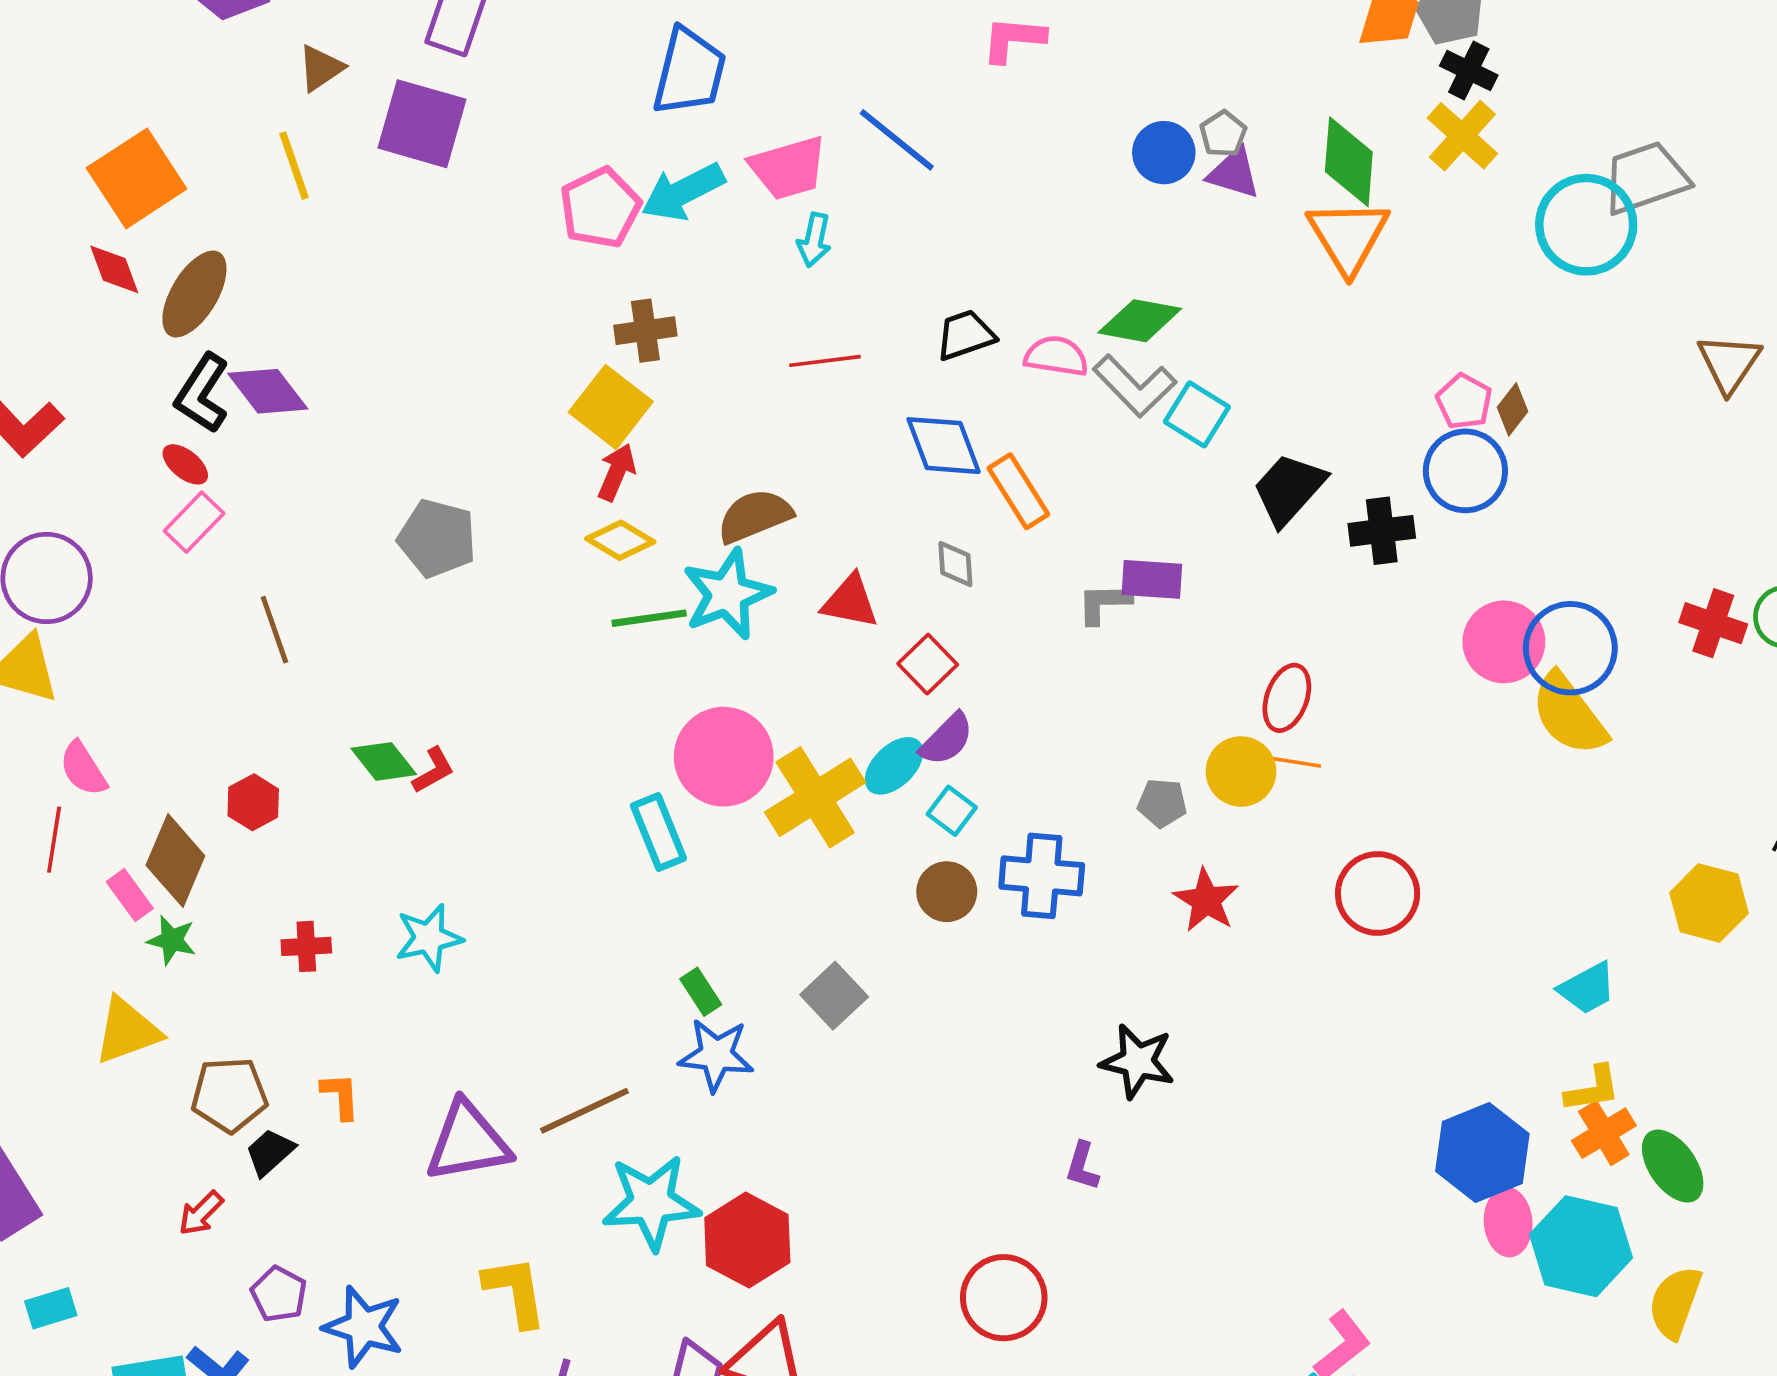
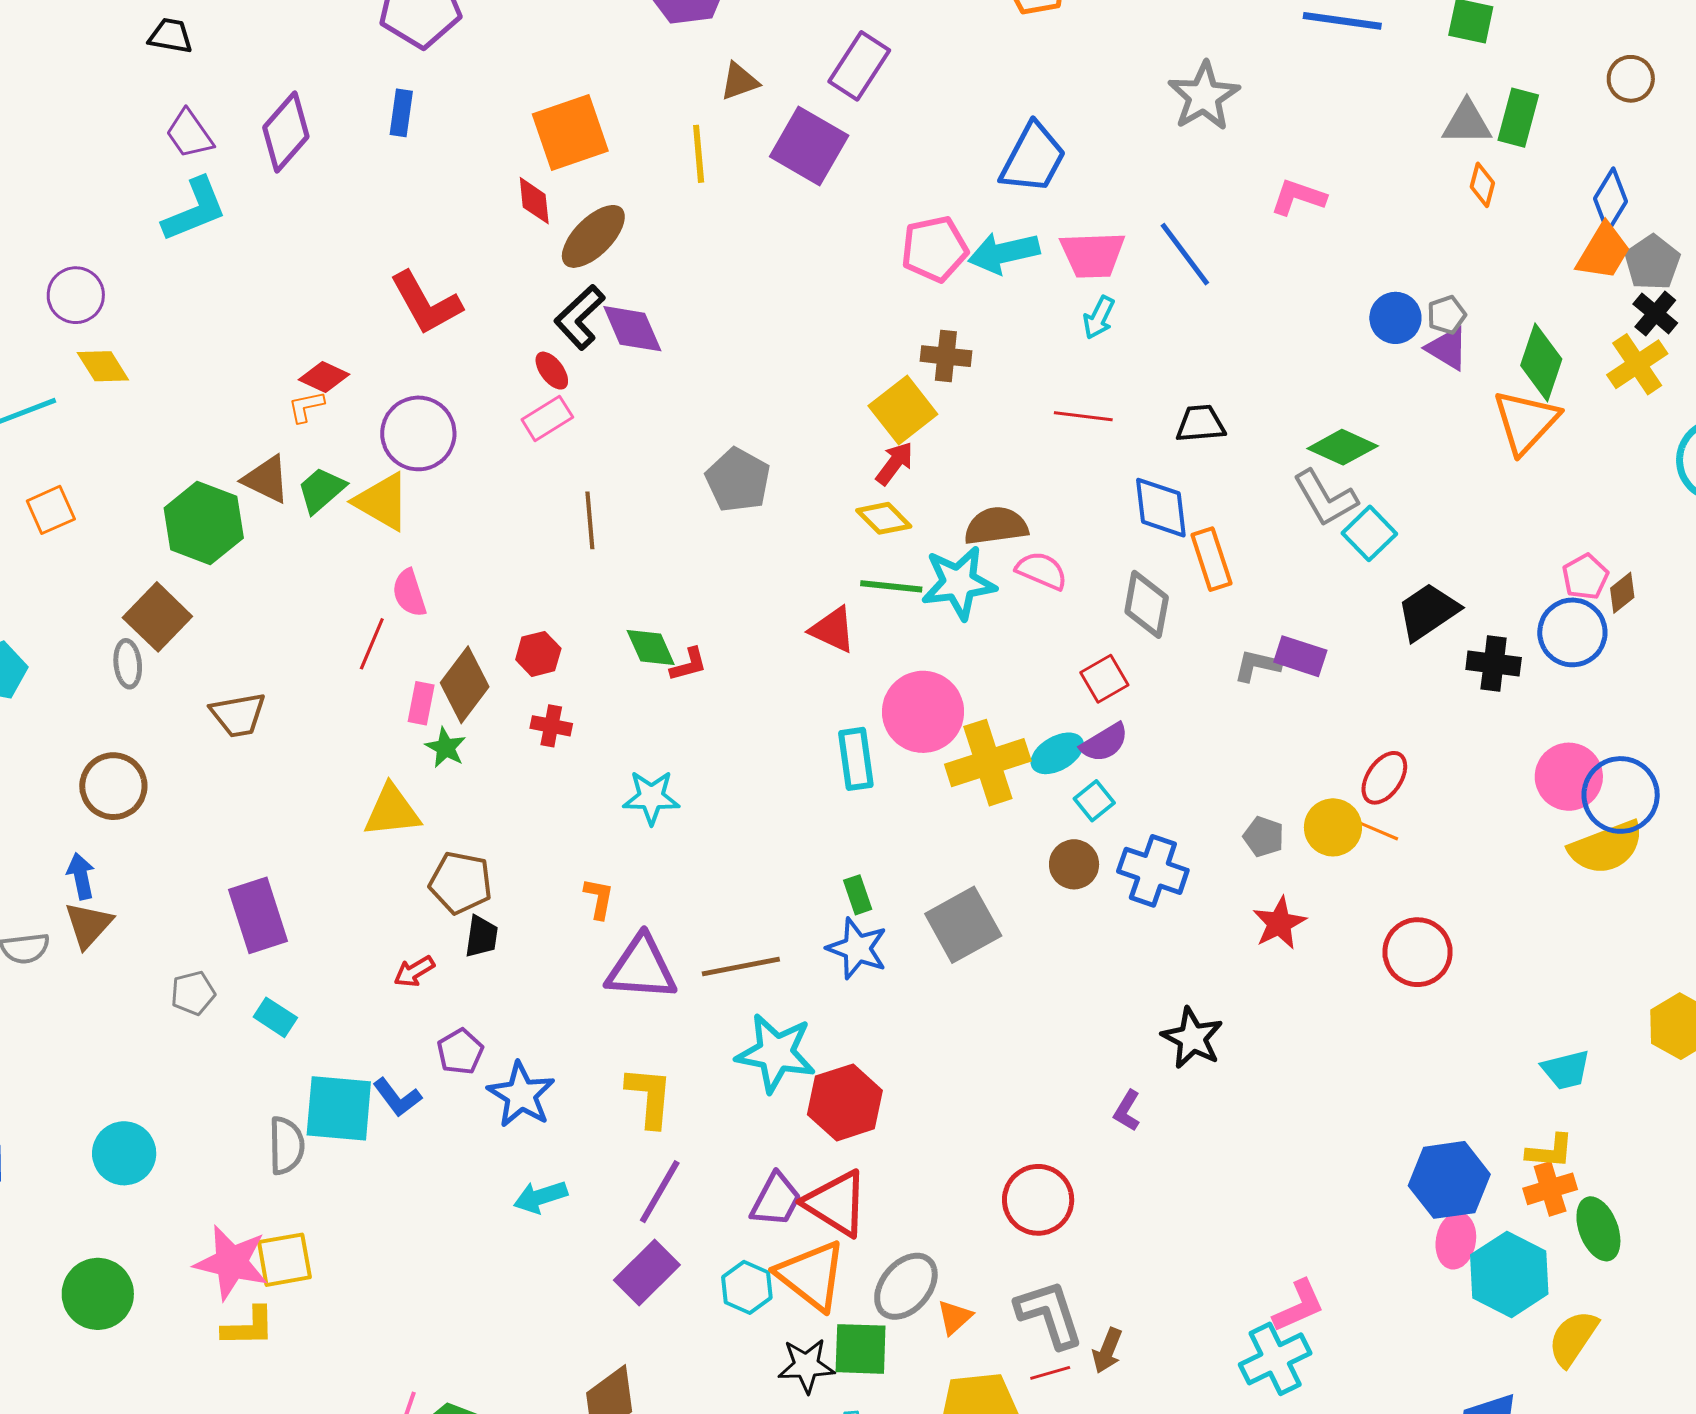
pink semicircle: (1056, 356) -> (1042, 571), moved
gray diamond: (955, 564) -> (1147, 604), size x1.6
red triangle: (850, 601) -> (833, 630), moved
yellow semicircle: (1569, 714) -> (1606, 847), turned -88
pink rectangle: (130, 895) -> (421, 703), turned 33
red cross: (306, 946) -> (551, 726), moved
gray square: (834, 996) -> (963, 925), size x1.4
orange L-shape: (340, 1096) -> (599, 898), moved
black trapezoid: (270, 1152) -> (481, 937), turned 126
cyan rectangle: (51, 1308) -> (275, 1017), turned 36

